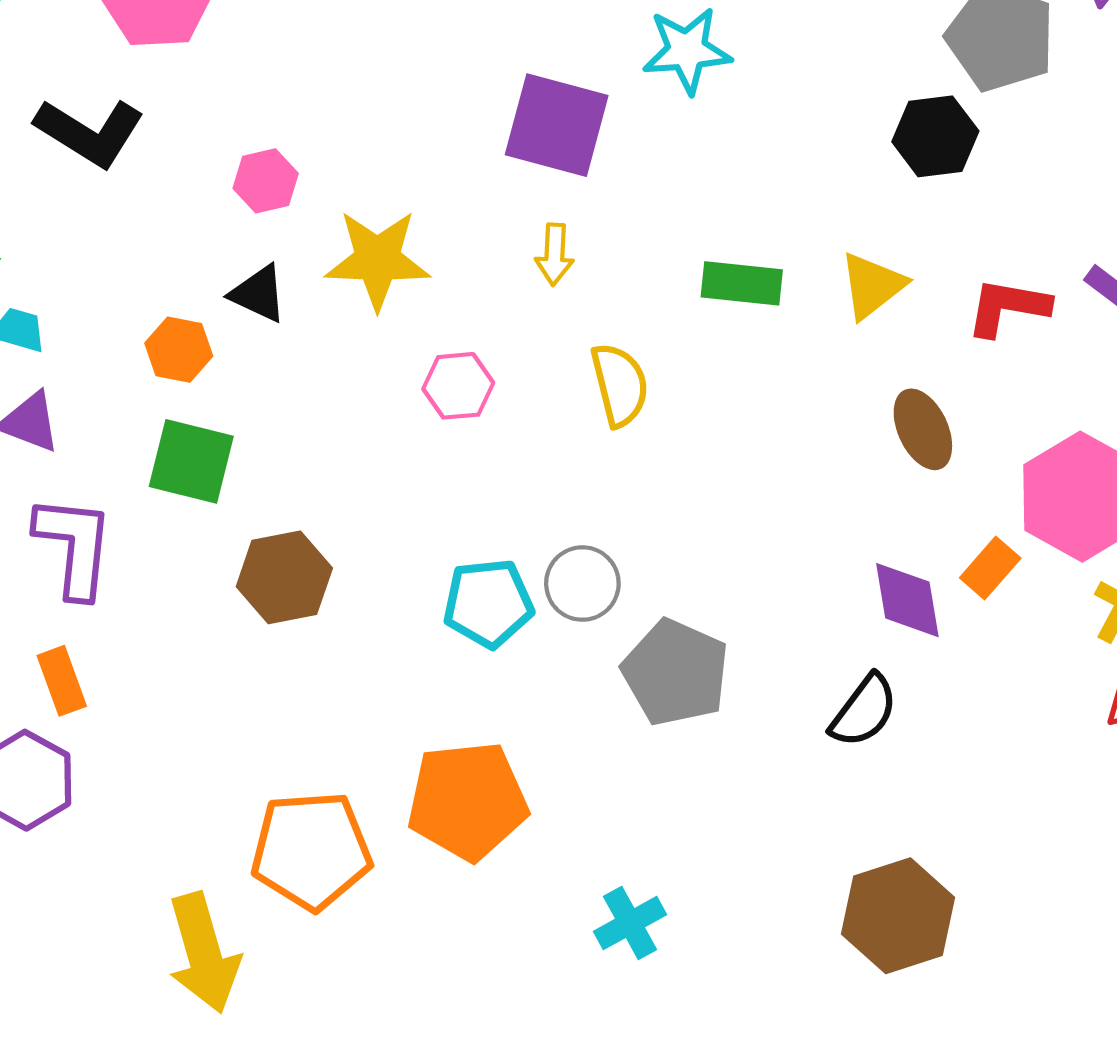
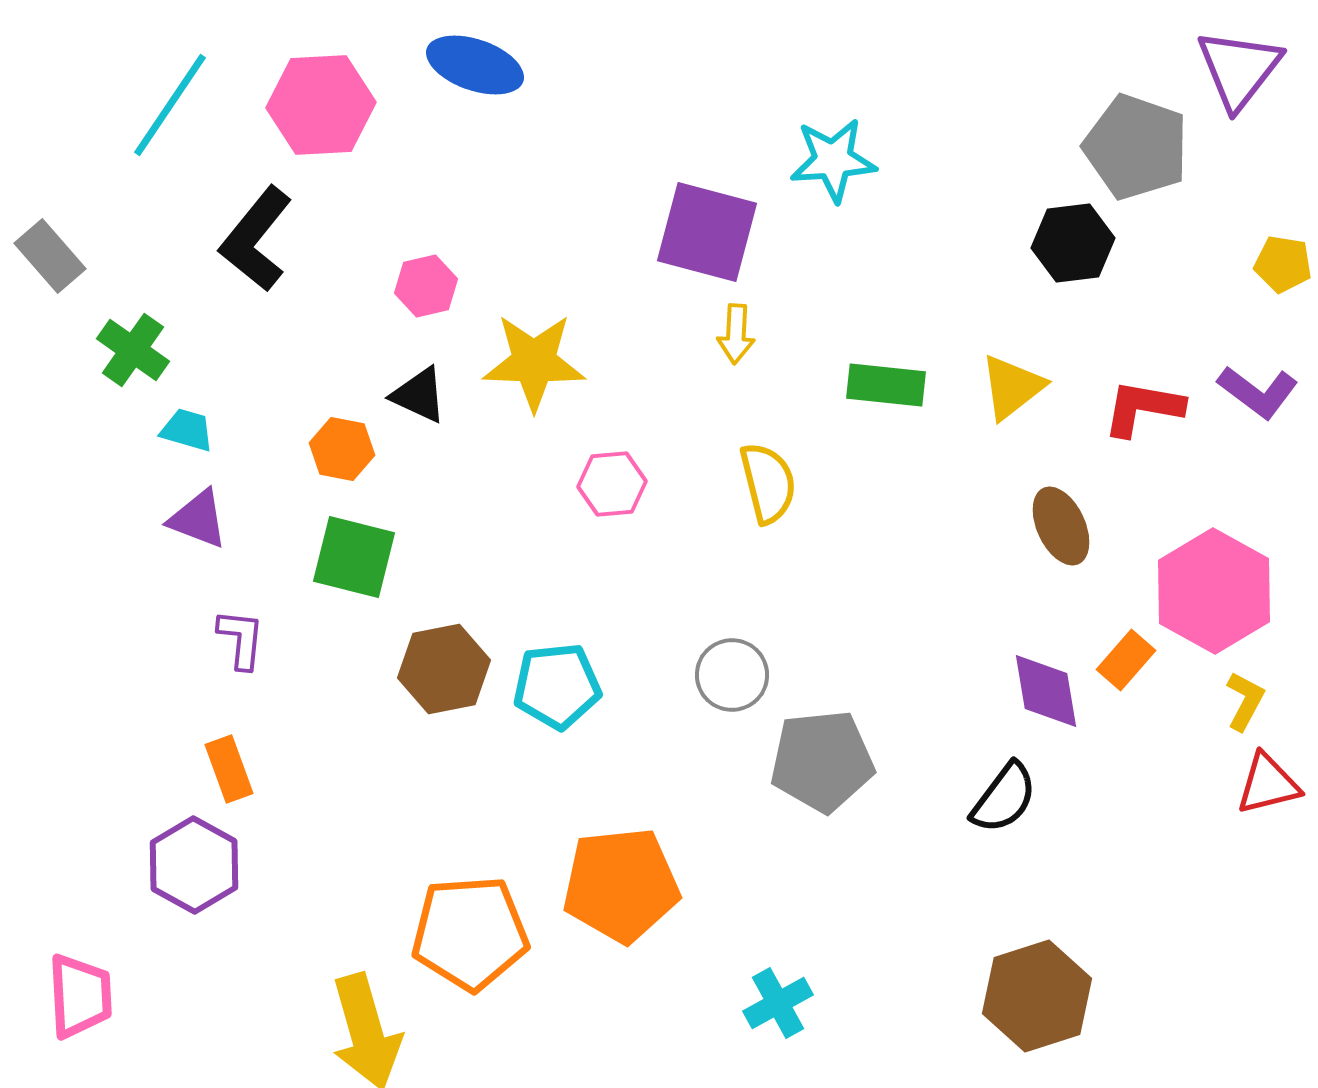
black L-shape: (90, 132) -> (256, 239), turned 97
yellow arrow: (554, 254) -> (736, 334), moved
purple L-shape: (74, 546) -> (241, 639), size x0.6
cyan pentagon: (488, 603) -> (557, 686), moved
gray pentagon: (676, 673) -> (822, 761), turned -30

